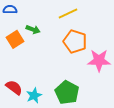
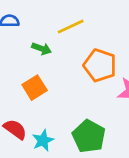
yellow line: (68, 13) -> (71, 26), moved
orange square: (15, 39) -> (35, 88), moved

